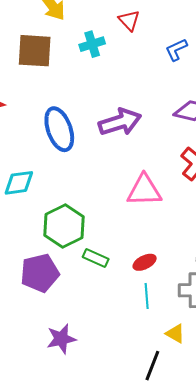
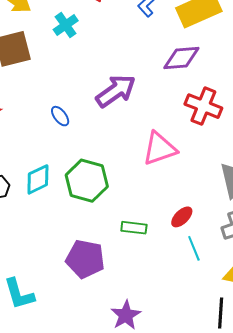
blue ellipse: (59, 129) -> (60, 116), size x0.5
green hexagon: (64, 226) -> (87, 181), moved
purple pentagon: (40, 273) -> (85, 259), turned -30

